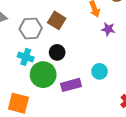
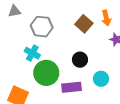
brown square: (57, 20) -> (84, 24), moved
black circle: (57, 52) -> (80, 60), moved

